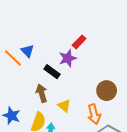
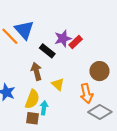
red rectangle: (79, 42) -> (76, 42), moved
blue triangle: (27, 51) -> (24, 30), size x1.5

